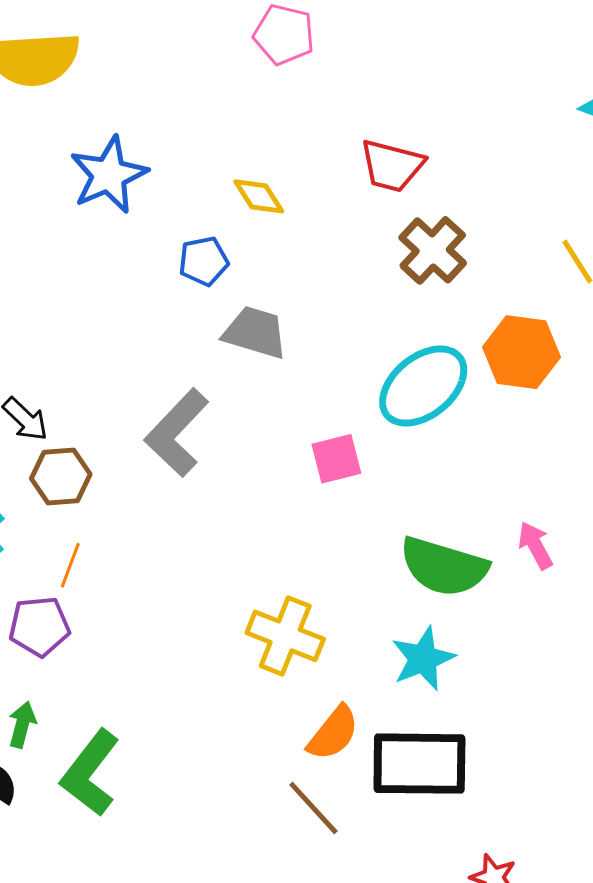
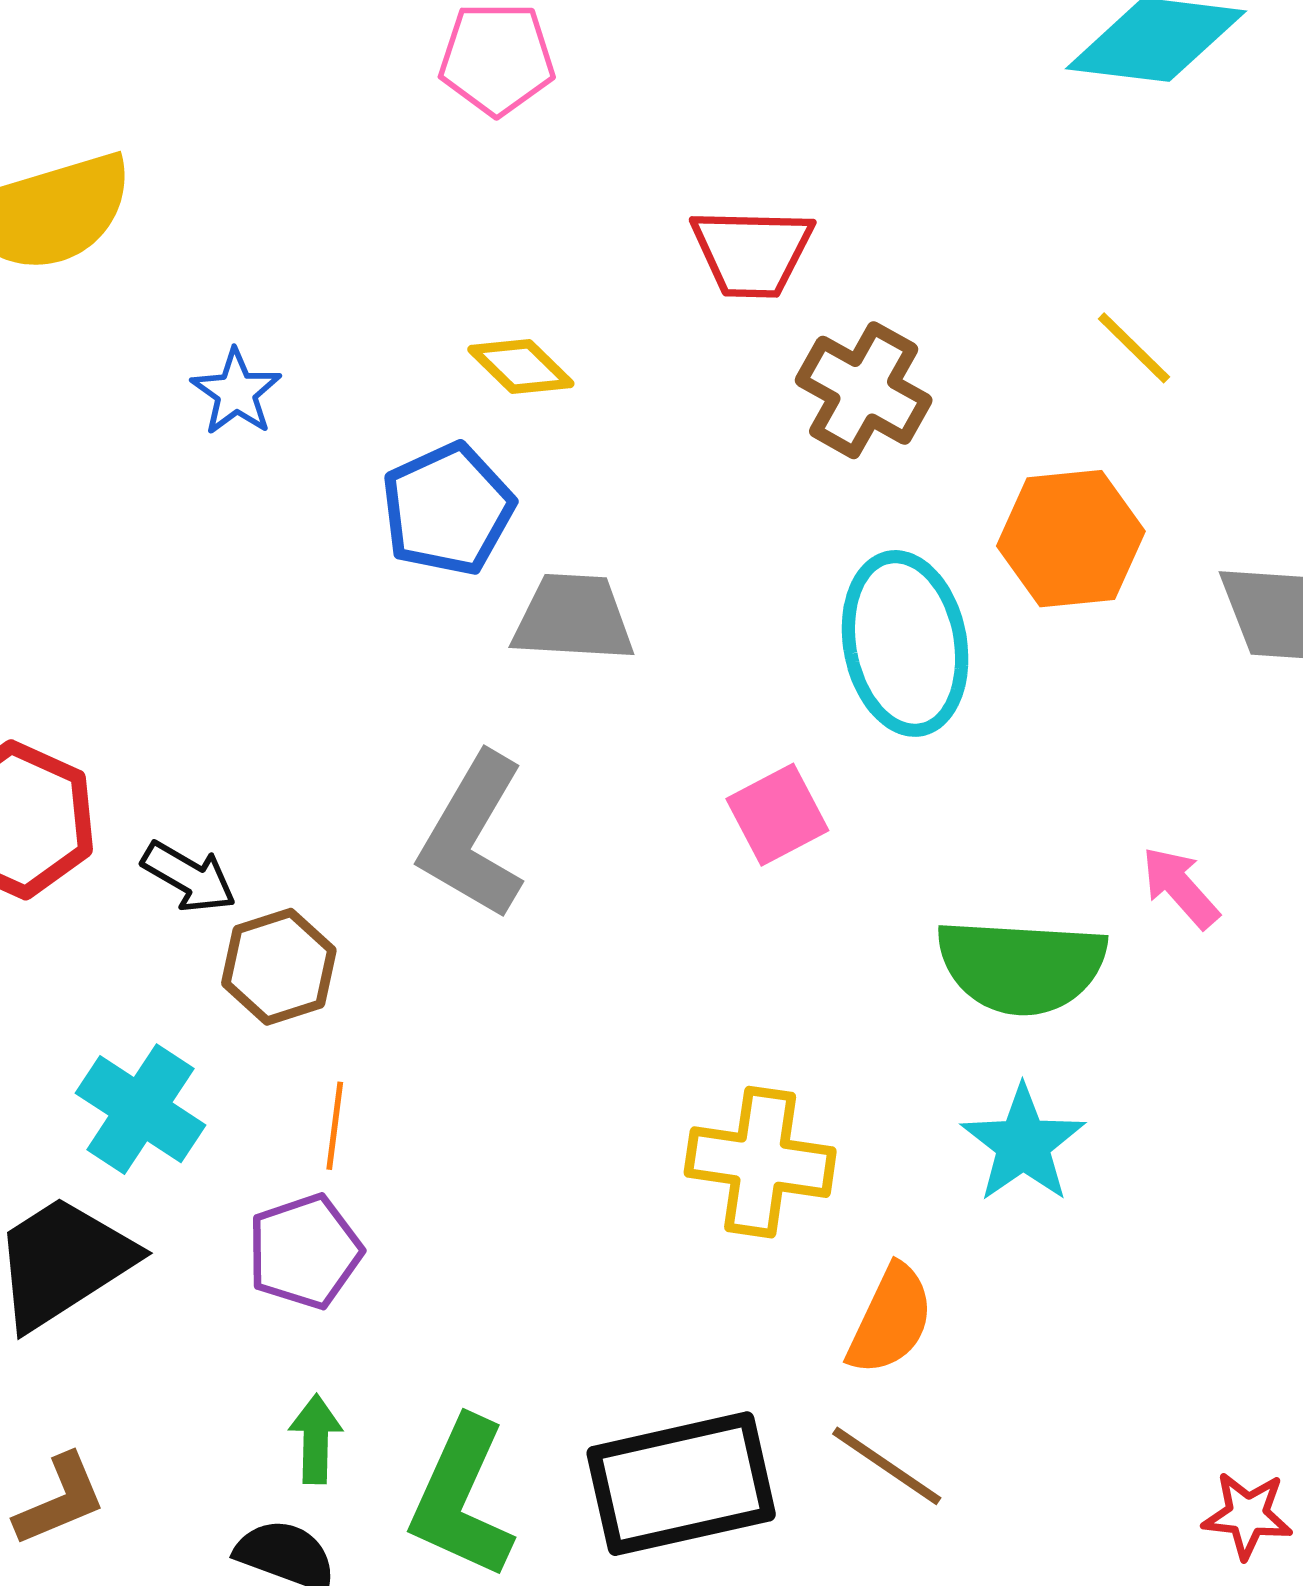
blue star: (109, 175) -> (236, 392), size x0.6
blue pentagon: (204, 261) -> (448, 509), size x1.4
cyan ellipse: (423, 386) -> (905, 643), turned -48
black rectangle: (419, 764) -> (681, 1484), moved

